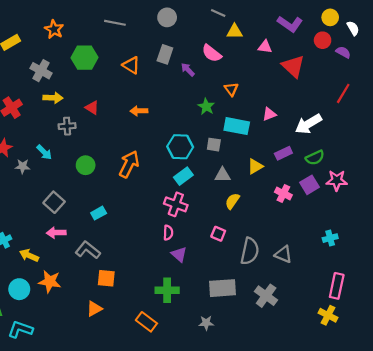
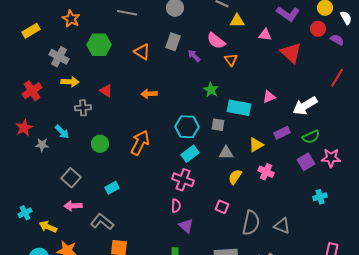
orange triangle: (231, 89) -> (231, 60), moved
pink cross: (283, 194) -> (266, 172), moved
cyan cross: (330, 238) -> (320, 197), moved

